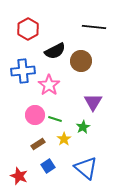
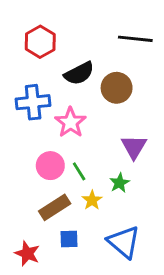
green line: (55, 119) -> (79, 171), turned 40
brown rectangle: (38, 144) -> (55, 207), size x1.5
blue square: (48, 166) -> (69, 239), turned 32

